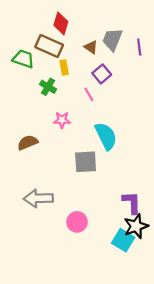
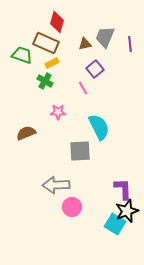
brown triangle: (91, 47) -> (85, 44), turned -48
yellow rectangle: (64, 67) -> (52, 63), moved, turned 72
gray arrow: (38, 198) -> (56, 185), moved

